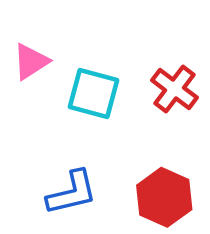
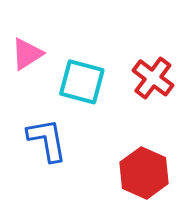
blue L-shape: (72, 193) -> (47, 140), moved, turned -87

